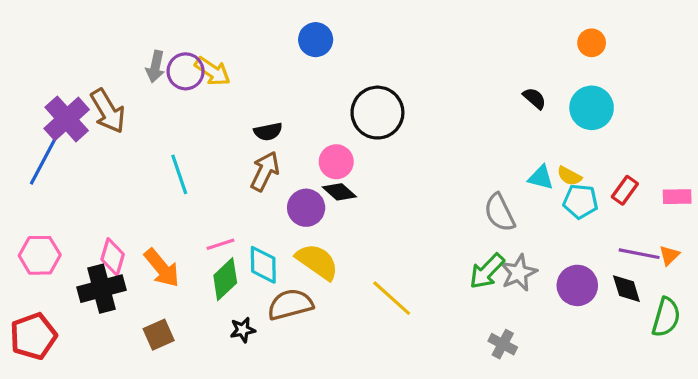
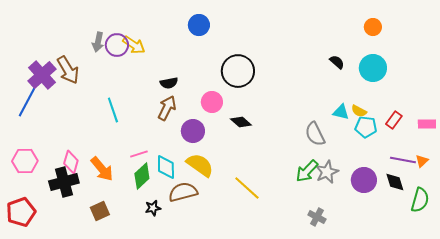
black diamond: (339, 192) -> (241, 122), moved

